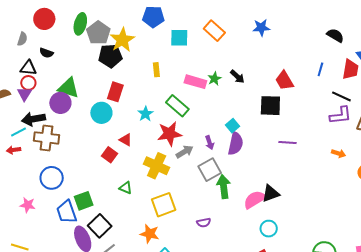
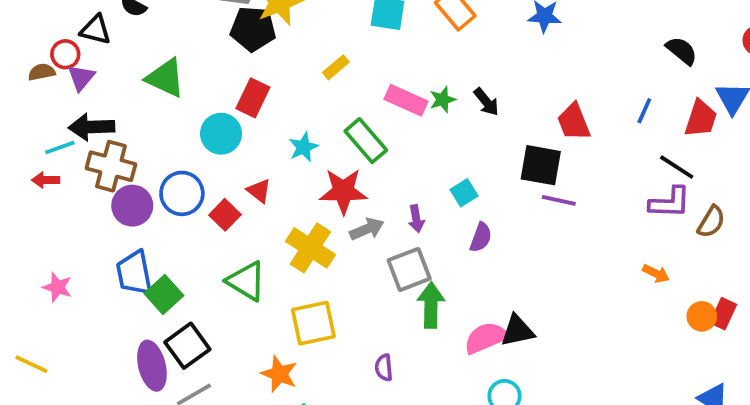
yellow rectangle: (156, 70) -> (336, 67), turned 48
red circle: (28, 83) -> (65, 54), moved
purple circle: (60, 103) -> (132, 206), moved
purple line: (288, 143) -> (559, 200), moved
purple semicircle: (236, 144) -> (481, 237), moved, size x0.7
blue circle: (52, 178) -> (182, 193), moved
green triangle: (126, 188) -> (246, 281), size x1.6
green square: (84, 201) -> (164, 294), turned -30
blue trapezoid: (67, 212) -> (134, 273), moved
purple semicircle: (204, 223) -> (384, 368), turned 88

